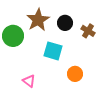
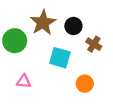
brown cross: (88, 31) -> (94, 44), moved
pink triangle: (29, 81) -> (24, 81), moved, turned -32

